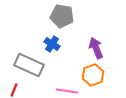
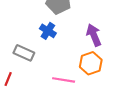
gray rectangle: (29, 65) -> (24, 53), size x0.7

